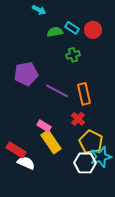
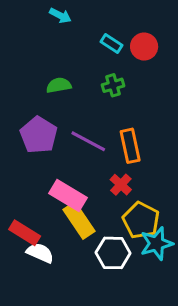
green semicircle: (55, 32) -> (59, 85), moved
purple pentagon: (26, 74) -> (39, 135), moved, turned -30
pink rectangle: (44, 126) -> (68, 195), size x1.6
white hexagon: (85, 163) -> (113, 253), moved

